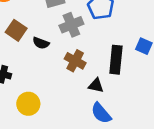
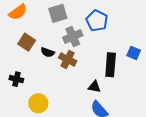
brown cross: (75, 61) -> (68, 59), moved

